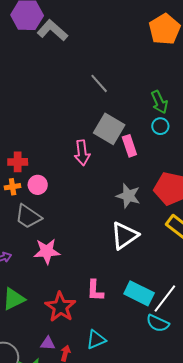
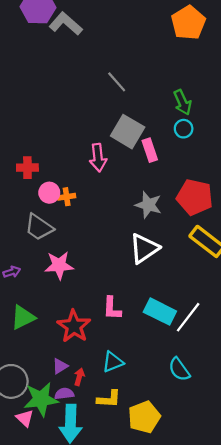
orange cross: (13, 187) -> (67, 197), moved
cyan semicircle: (158, 323) -> (179, 369), moved, turned 30
purple triangle: (48, 343) -> (60, 366), turned -35

